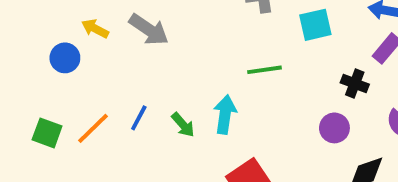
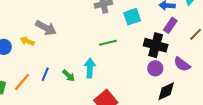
yellow arrow: (95, 29) -> (27, 41), moved
black cross: (355, 84) -> (156, 45), size x1.6
purple circle: (334, 128) -> (155, 68), moved

